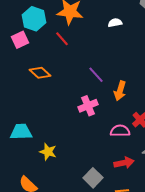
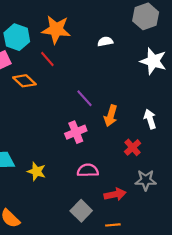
orange diamond: (40, 73) -> (24, 81), moved
pink semicircle: (120, 131) -> (88, 170), moved
yellow star: (48, 152) -> (36, 171), moved

